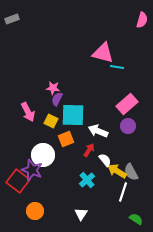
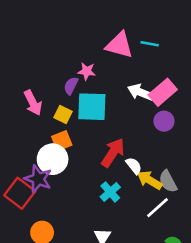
pink triangle: (103, 53) -> (119, 45), moved
pink star: (53, 88) -> (87, 71), moved
white arrow: (98, 131) -> (140, 92), moved
orange square: (66, 139) -> (62, 141), moved
red arrow: (89, 150) -> (113, 153), size x1.6
white line: (123, 192) -> (157, 208), turned 30

